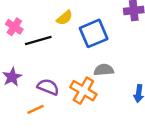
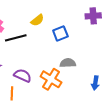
blue square: (94, 33) -> (60, 33), size x0.7
orange line: (35, 109) -> (12, 93), turned -64

